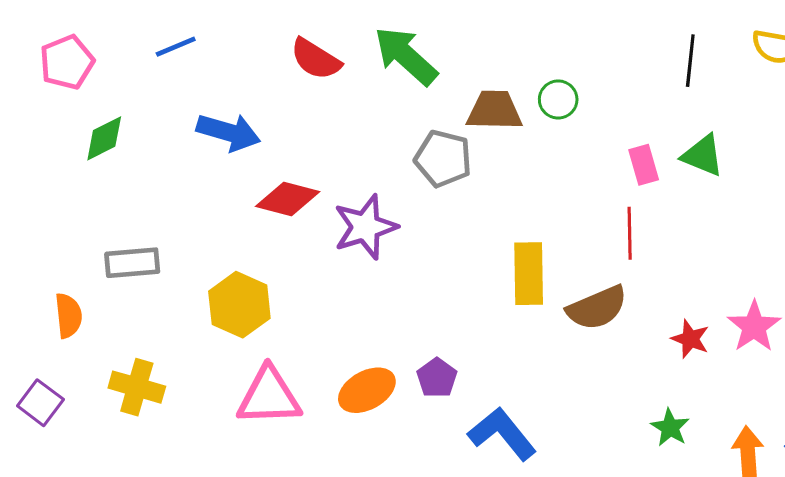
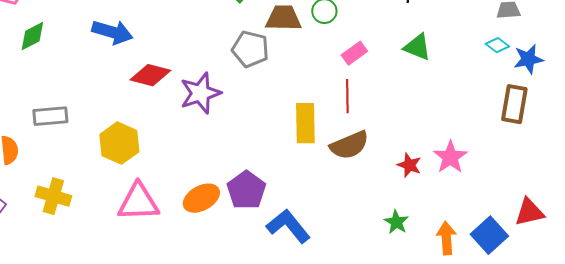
pink rectangle: (644, 165) -> (354, 53), moved, turned 70
red line: (630, 233) -> (347, 96), moved
purple pentagon: (437, 378) -> (246, 190), size x1.5

